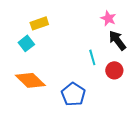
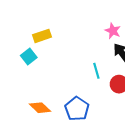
orange diamond: (30, 80) -> (40, 108), moved, size x0.7

